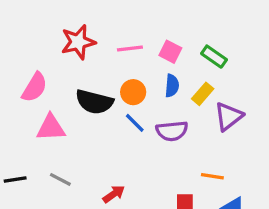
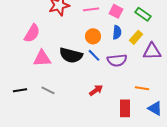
black semicircle: (94, 102) -> (71, 55), moved
purple triangle: (229, 116) -> (152, 51), turned 36
red arrow: (114, 194) -> (96, 90), moved

